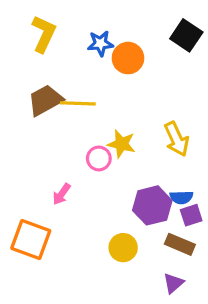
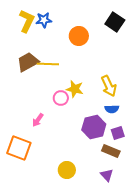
blue star: (100, 43) -> (44, 20), moved
blue semicircle: (181, 197) -> (112, 109), moved
yellow circle: (123, 248) -> (67, 170), moved
purple triangle: (173, 283) -> (107, 175), turned -32

